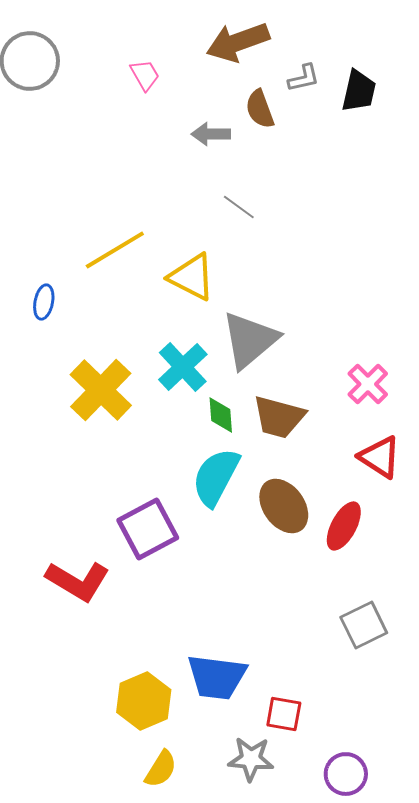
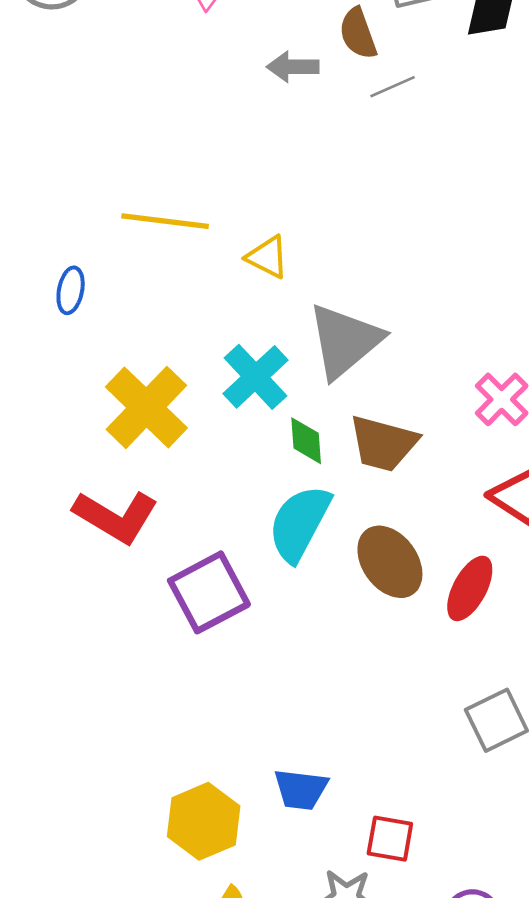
gray line: (239, 207) -> (393, 87), moved, turned -60
yellow line: (115, 250) -> (165, 221), turned 38
yellow triangle: (192, 277) -> (267, 257), size x0.7
red L-shape: (78, 581) -> (116, 517), moved
blue trapezoid: (217, 677) -> (301, 789), size x0.7

